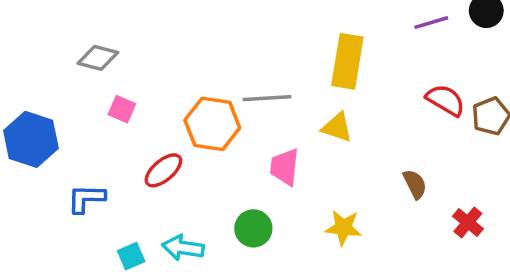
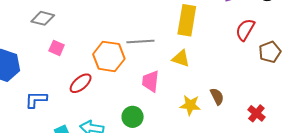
red semicircle: (445, 100) -> (245, 30), moved, turned -90
brown semicircle: (415, 184) -> (217, 96), moved
yellow star: (343, 228) -> (190, 105), moved

